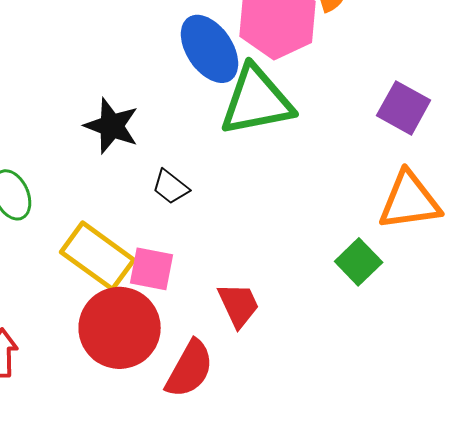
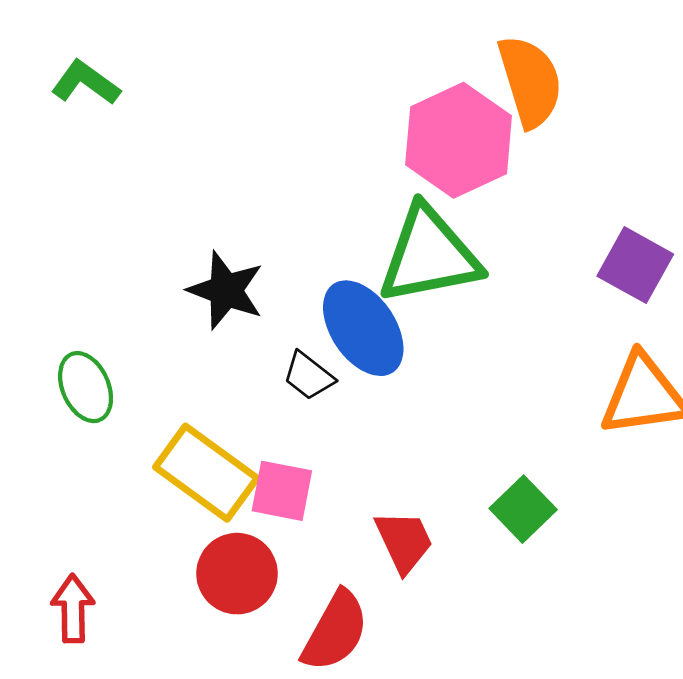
blue ellipse: (210, 49) -> (363, 328), moved
green square: (359, 262) -> (523, 509), moved
red circle: (120, 328) -> (237, 574), size x0.7

